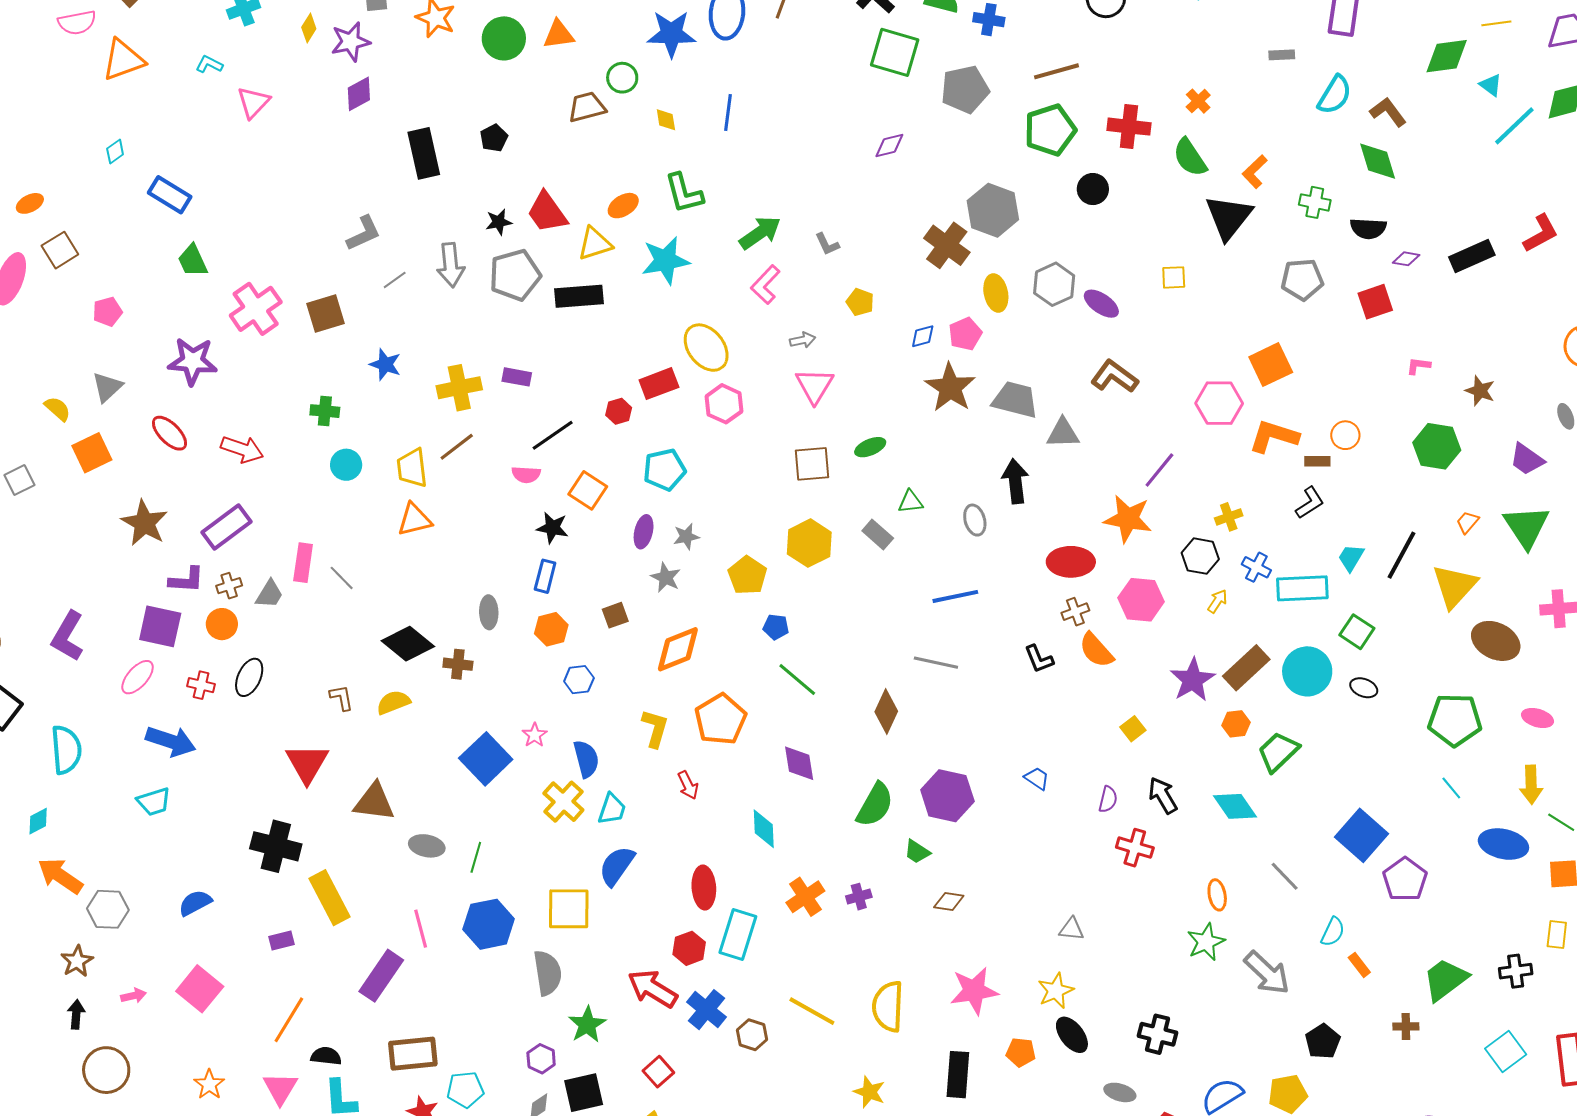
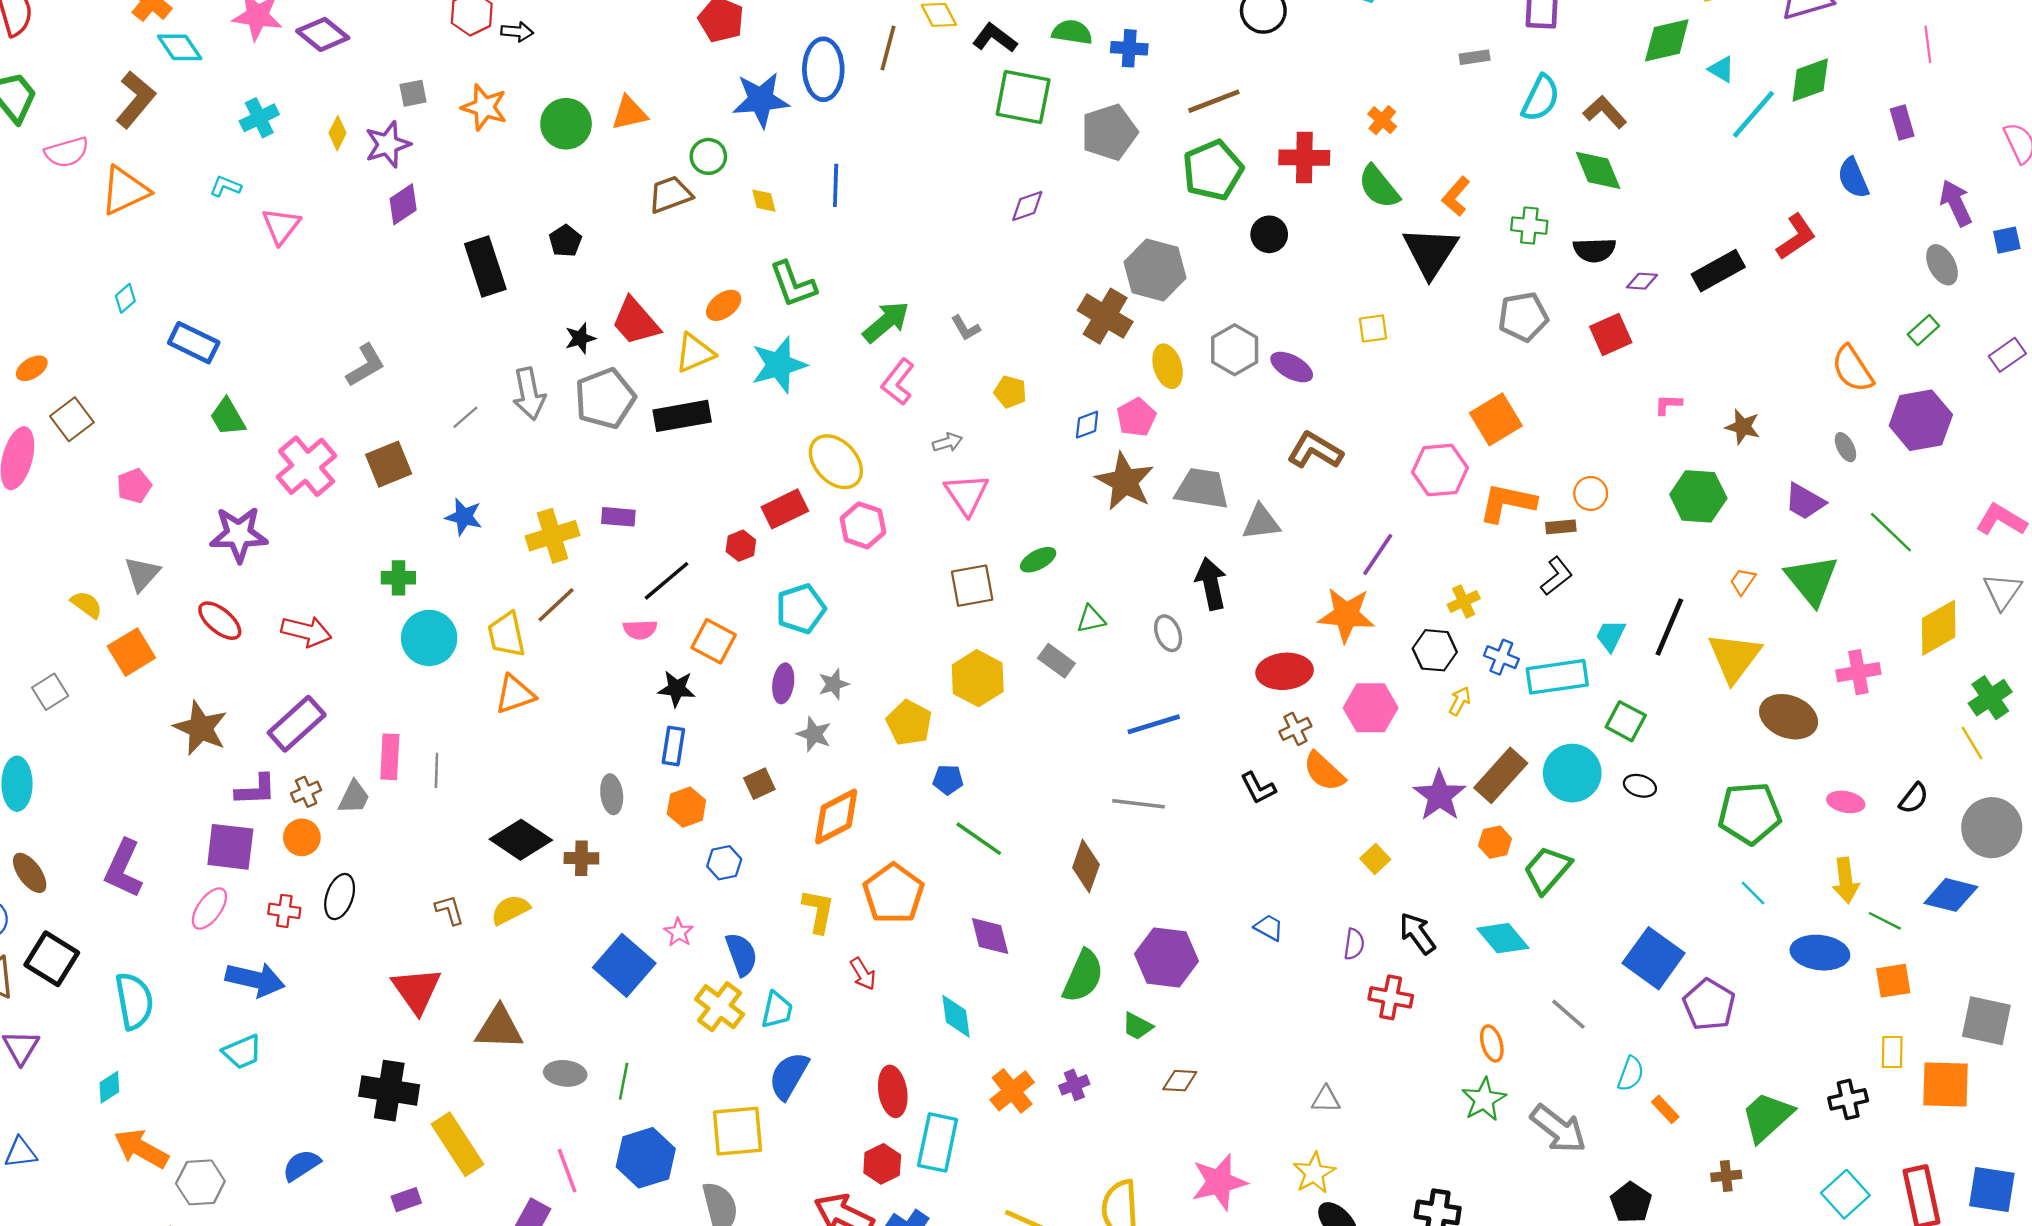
gray L-shape: (364, 233) -> (365, 365), moved
cyan circle: (346, 465) -> (429, 638), size x1.5
gray line: (342, 578) -> (436, 770), turned 52

